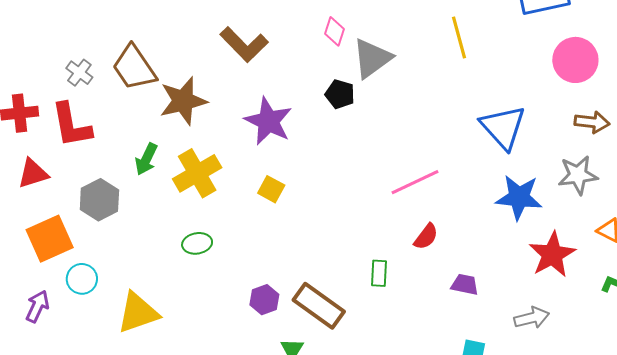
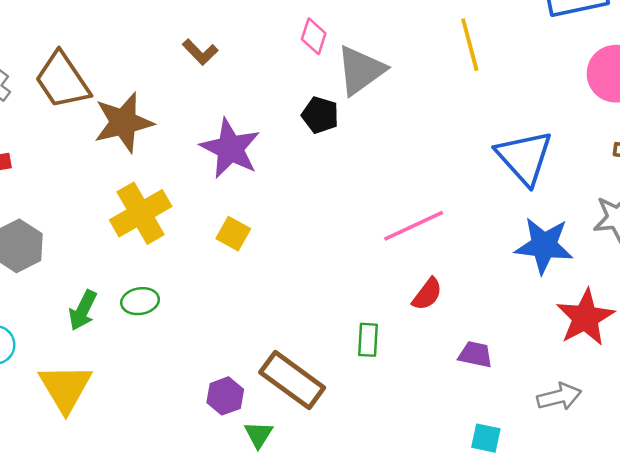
brown L-shape: (244, 44) -> (200, 52), size x0.6
green arrow: (146, 159) -> (83, 310), moved
purple hexagon: (264, 300) -> (225, 396), moved
yellow triangle: (138, 313) -> (65, 388), turned -42

